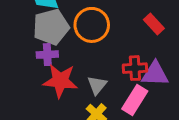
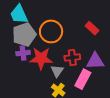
red cross: (135, 68) -> (72, 58), moved
red star: (60, 81) -> (41, 58), moved

